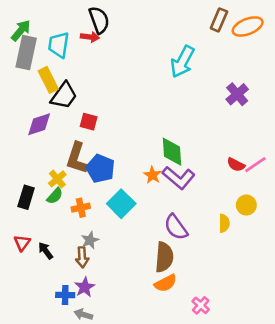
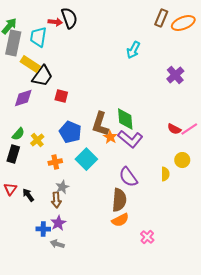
red arrow: (90, 37) -> (55, 22), moved
cyan arrow: (182, 62) -> (133, 50), size x0.7
yellow rectangle: (48, 80) -> (30, 64), turned -30
brown L-shape: (77, 158) -> (100, 124), moved
green semicircle: (55, 196) -> (18, 134), moved

